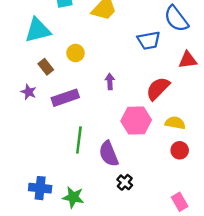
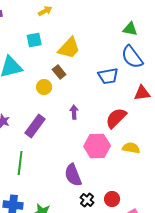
brown rectangle: (46, 67) -> (59, 72), moved
purple rectangle: (65, 98) -> (35, 126), turned -35
green line: (79, 140) -> (20, 163), moved
red circle: (180, 150) -> (112, 199), moved

